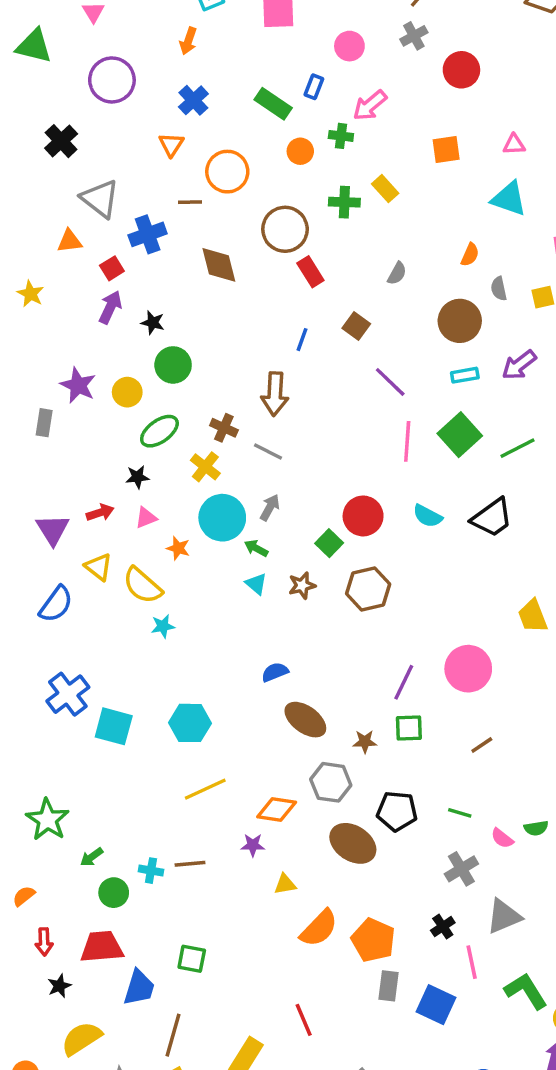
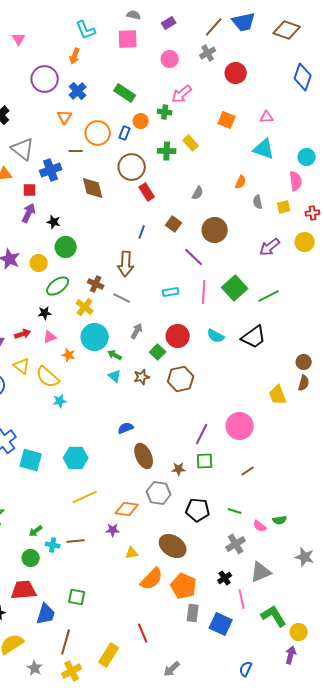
purple circle: (112, 80) -> (45, 79), moved
blue rectangle: (314, 87) -> (125, 133), moved
orange square: (446, 150) -> (227, 120), turned 30
red square: (112, 268) -> (30, 190), turned 32
brown circle: (460, 321) -> (215, 230), moved
cyan rectangle: (465, 375) -> (171, 292), moved
gray arrow: (270, 507) -> (137, 331), moved
brown ellipse: (305, 720) -> (144, 456), turned 30
brown ellipse: (353, 843) -> (173, 546), moved
green arrow: (92, 857) -> (36, 531), moved

